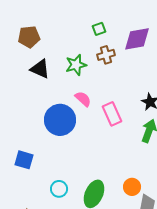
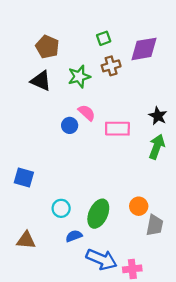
brown pentagon: (29, 37) -> (47, 47), moved, turned 30
pink rectangle: (112, 114) -> (117, 129), turned -65
blue circle: (60, 120) -> (70, 125), moved, size x0.5

